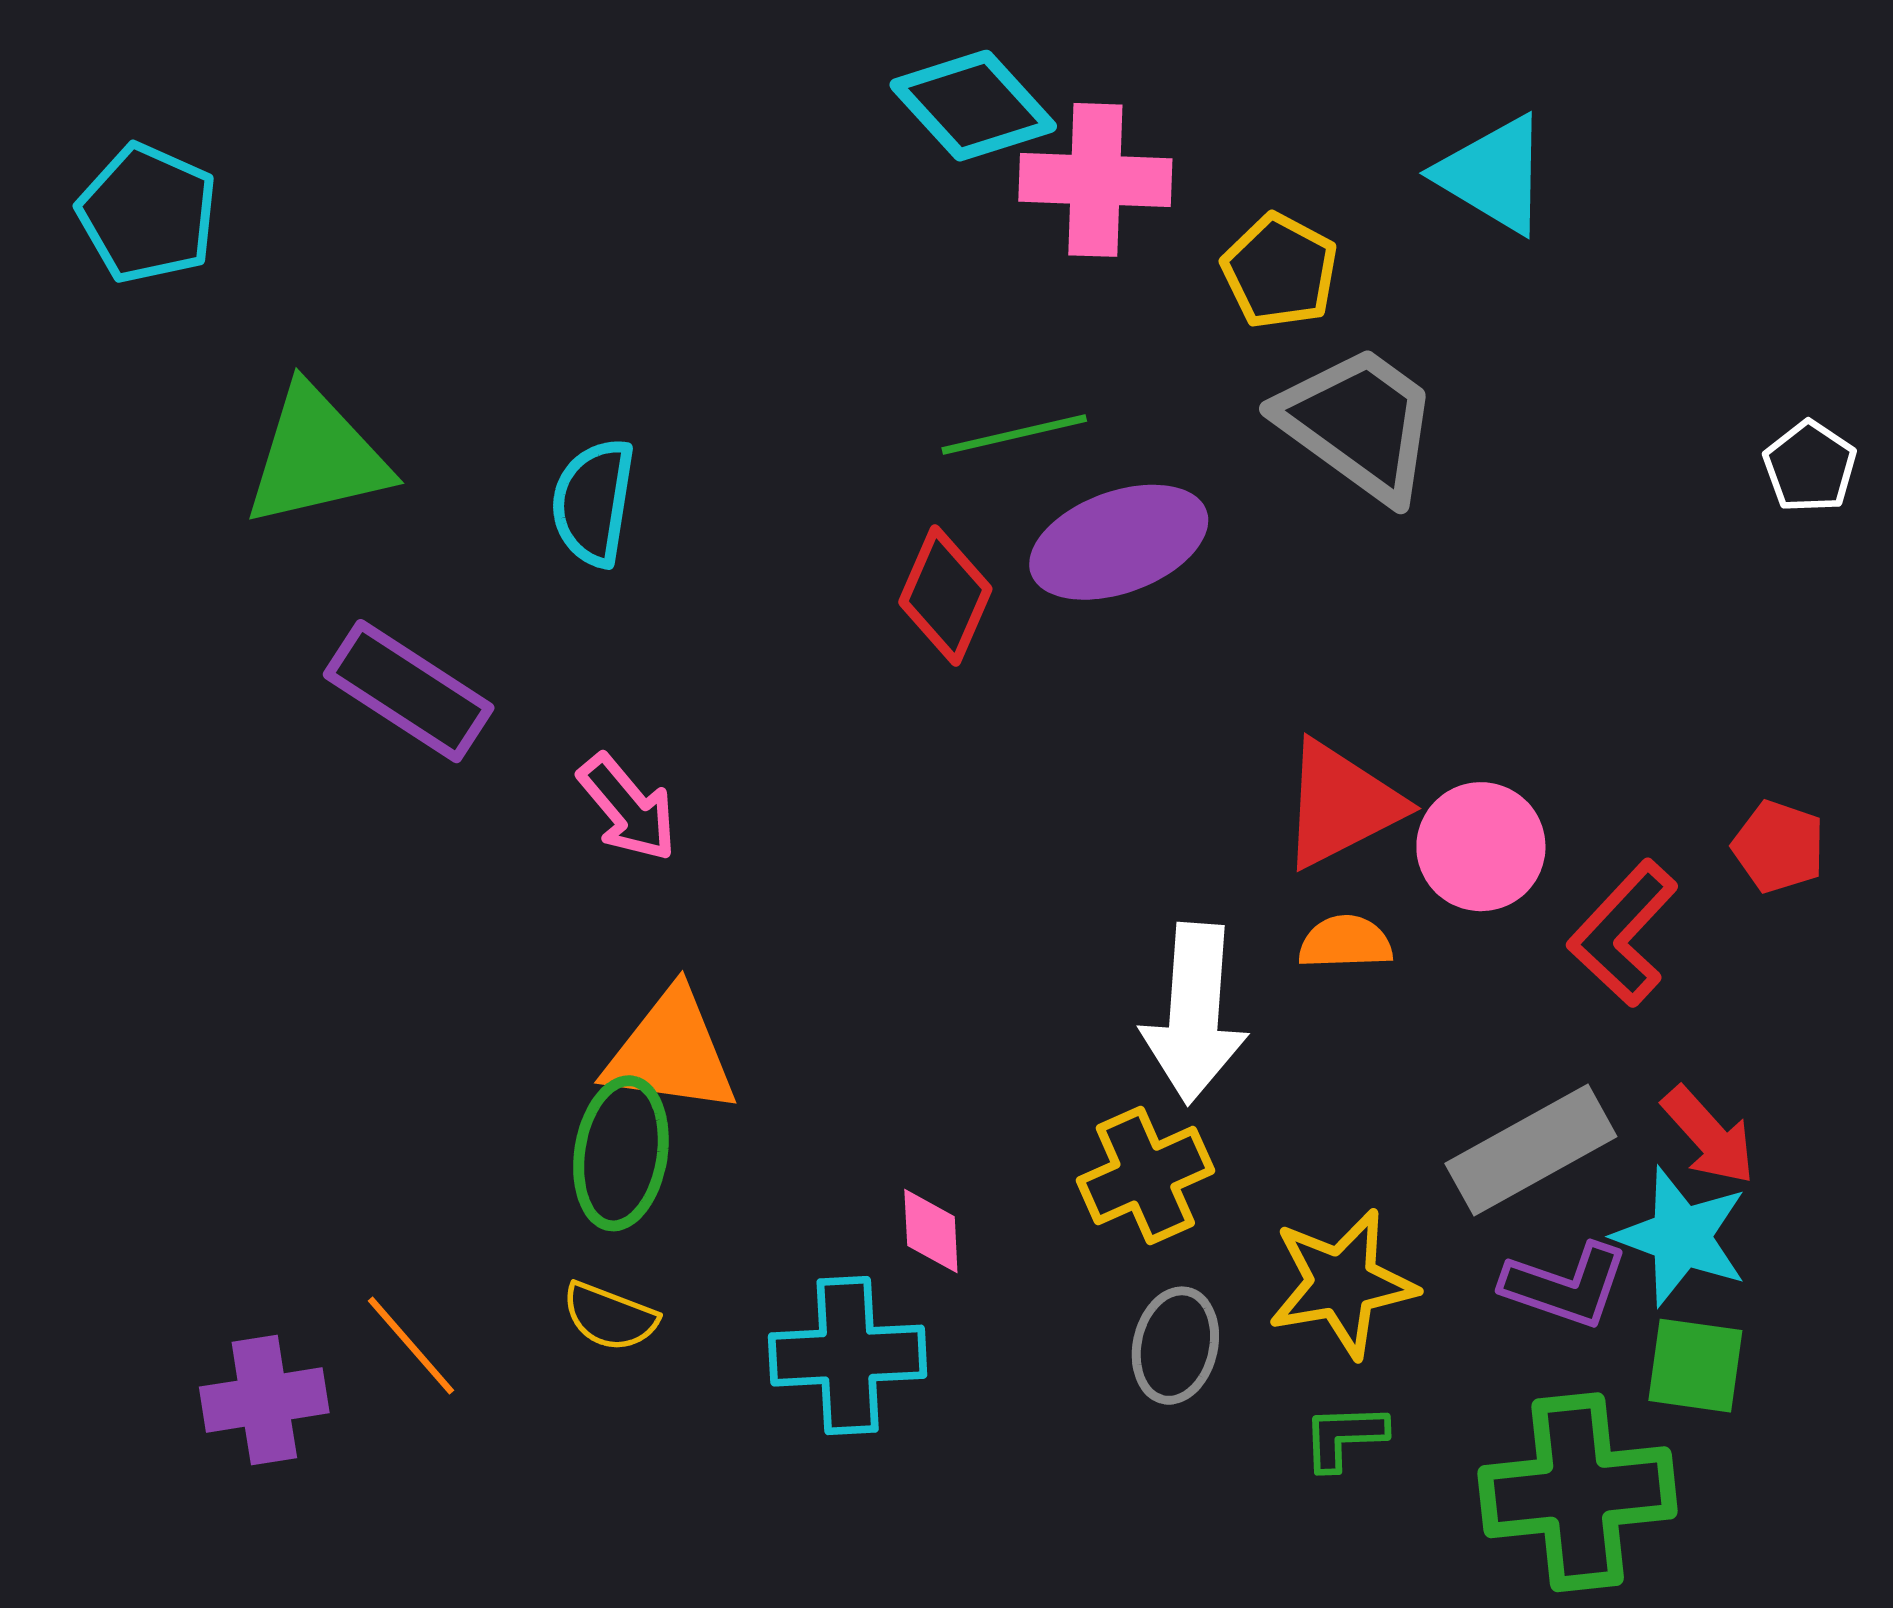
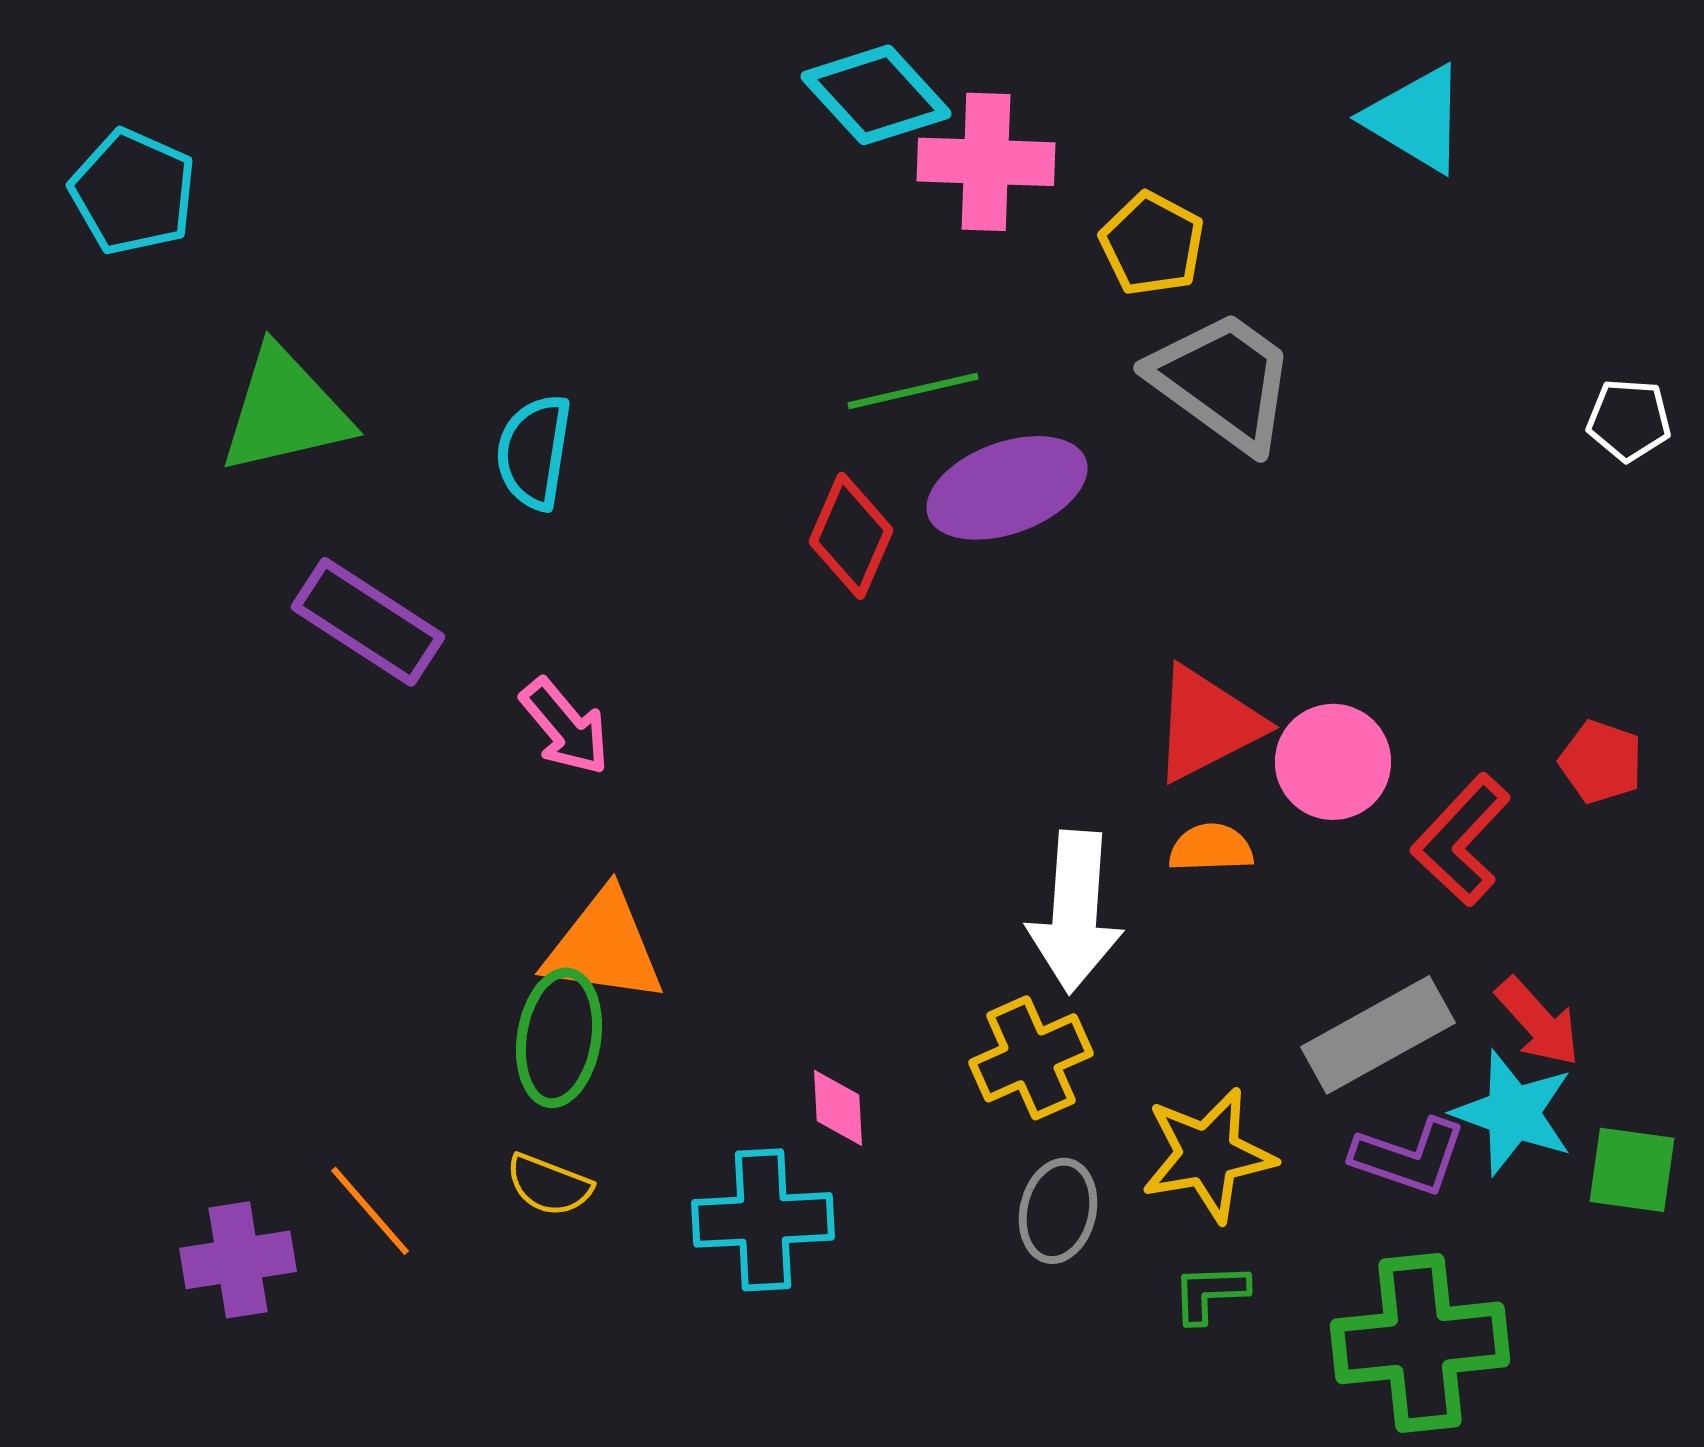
cyan triangle: (1493, 174) -> (1416, 119), moved
white pentagon: (1810, 467) -> (1629, 420), turned -30
green square: (1695, 1366) -> (1632, 1170), moved

